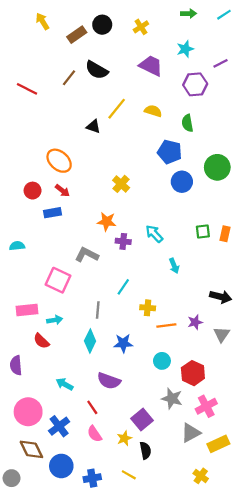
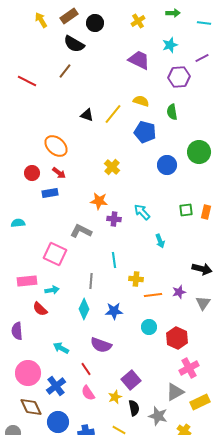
cyan line: (224, 15) -> (204, 23), moved, turned 40
yellow cross: (141, 27) -> (138, 21), moved
brown rectangle: (77, 35) -> (69, 16), moved
black semicircle: (97, 70) -> (74, 44), moved
yellow line: (117, 109) -> (113, 114), moved
blue pentagon: (170, 152) -> (145, 132), moved
cyan line: (123, 287) -> (114, 260), turned -42
gray star: (172, 399) -> (158, 416), moved

